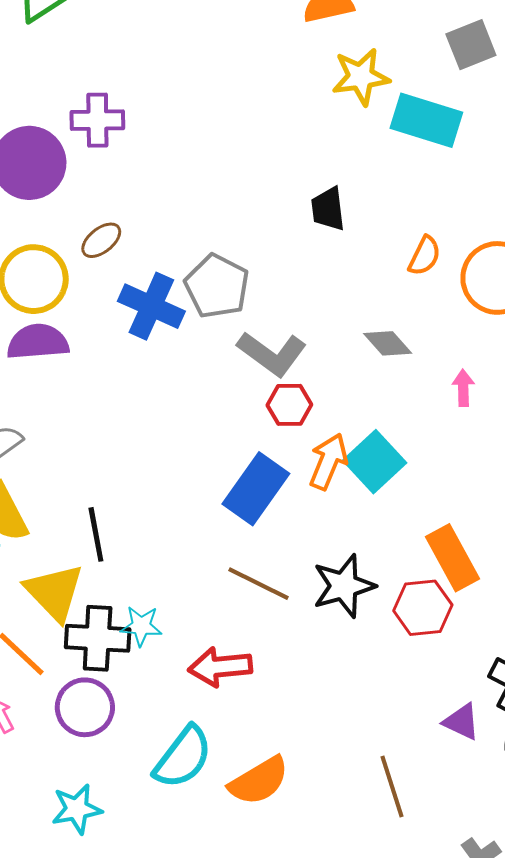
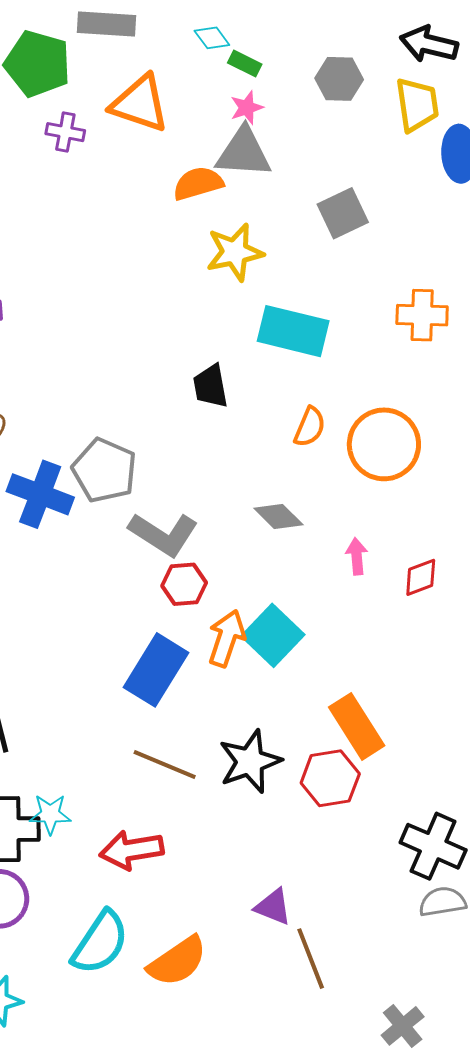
cyan rectangle: (426, 120) -> (293, 331), moved
purple triangle: (462, 722) -> (273, 907), moved

